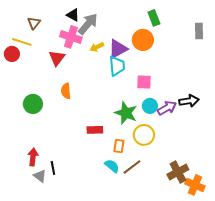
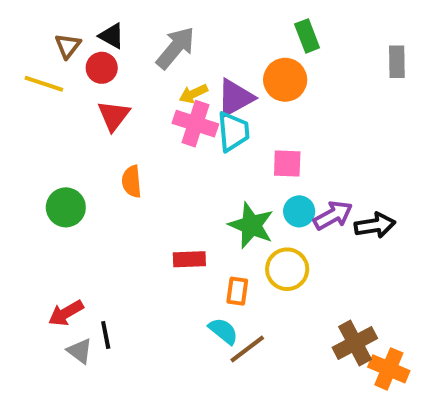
black triangle: (73, 15) -> (112, 36), moved
pink cross: (71, 37) -> (195, 124), moved
red circle: (12, 54) -> (102, 68), moved
black arrow: (189, 101) -> (375, 225), moved
red arrow: (33, 157) -> (66, 313), turned -126
brown line: (132, 167) -> (247, 349), moved

